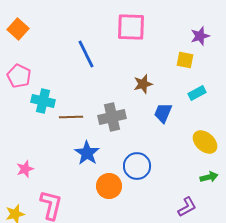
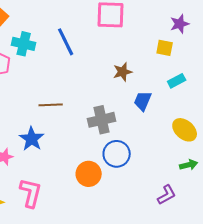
cyan cross: (43, 101) -> (24, 44), moved
gray cross: (112, 117) -> (102, 120), moved
blue star: (87, 153) -> (32, 139), moved

